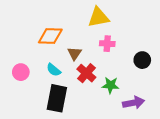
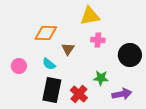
black circle: (142, 60) -> (130, 55), size x1.5
red cross: (86, 73) -> (79, 94), moved

